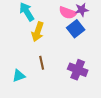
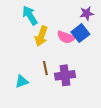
pink semicircle: (68, 13) -> (66, 37), moved
purple cross: (78, 70) -> (65, 75), moved, turned -30

